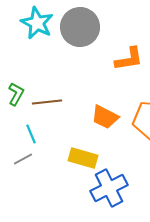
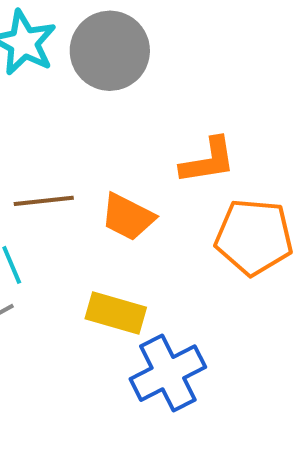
orange L-shape: (129, 59) -> (208, 161), moved
orange trapezoid: (105, 117) -> (128, 217), moved

